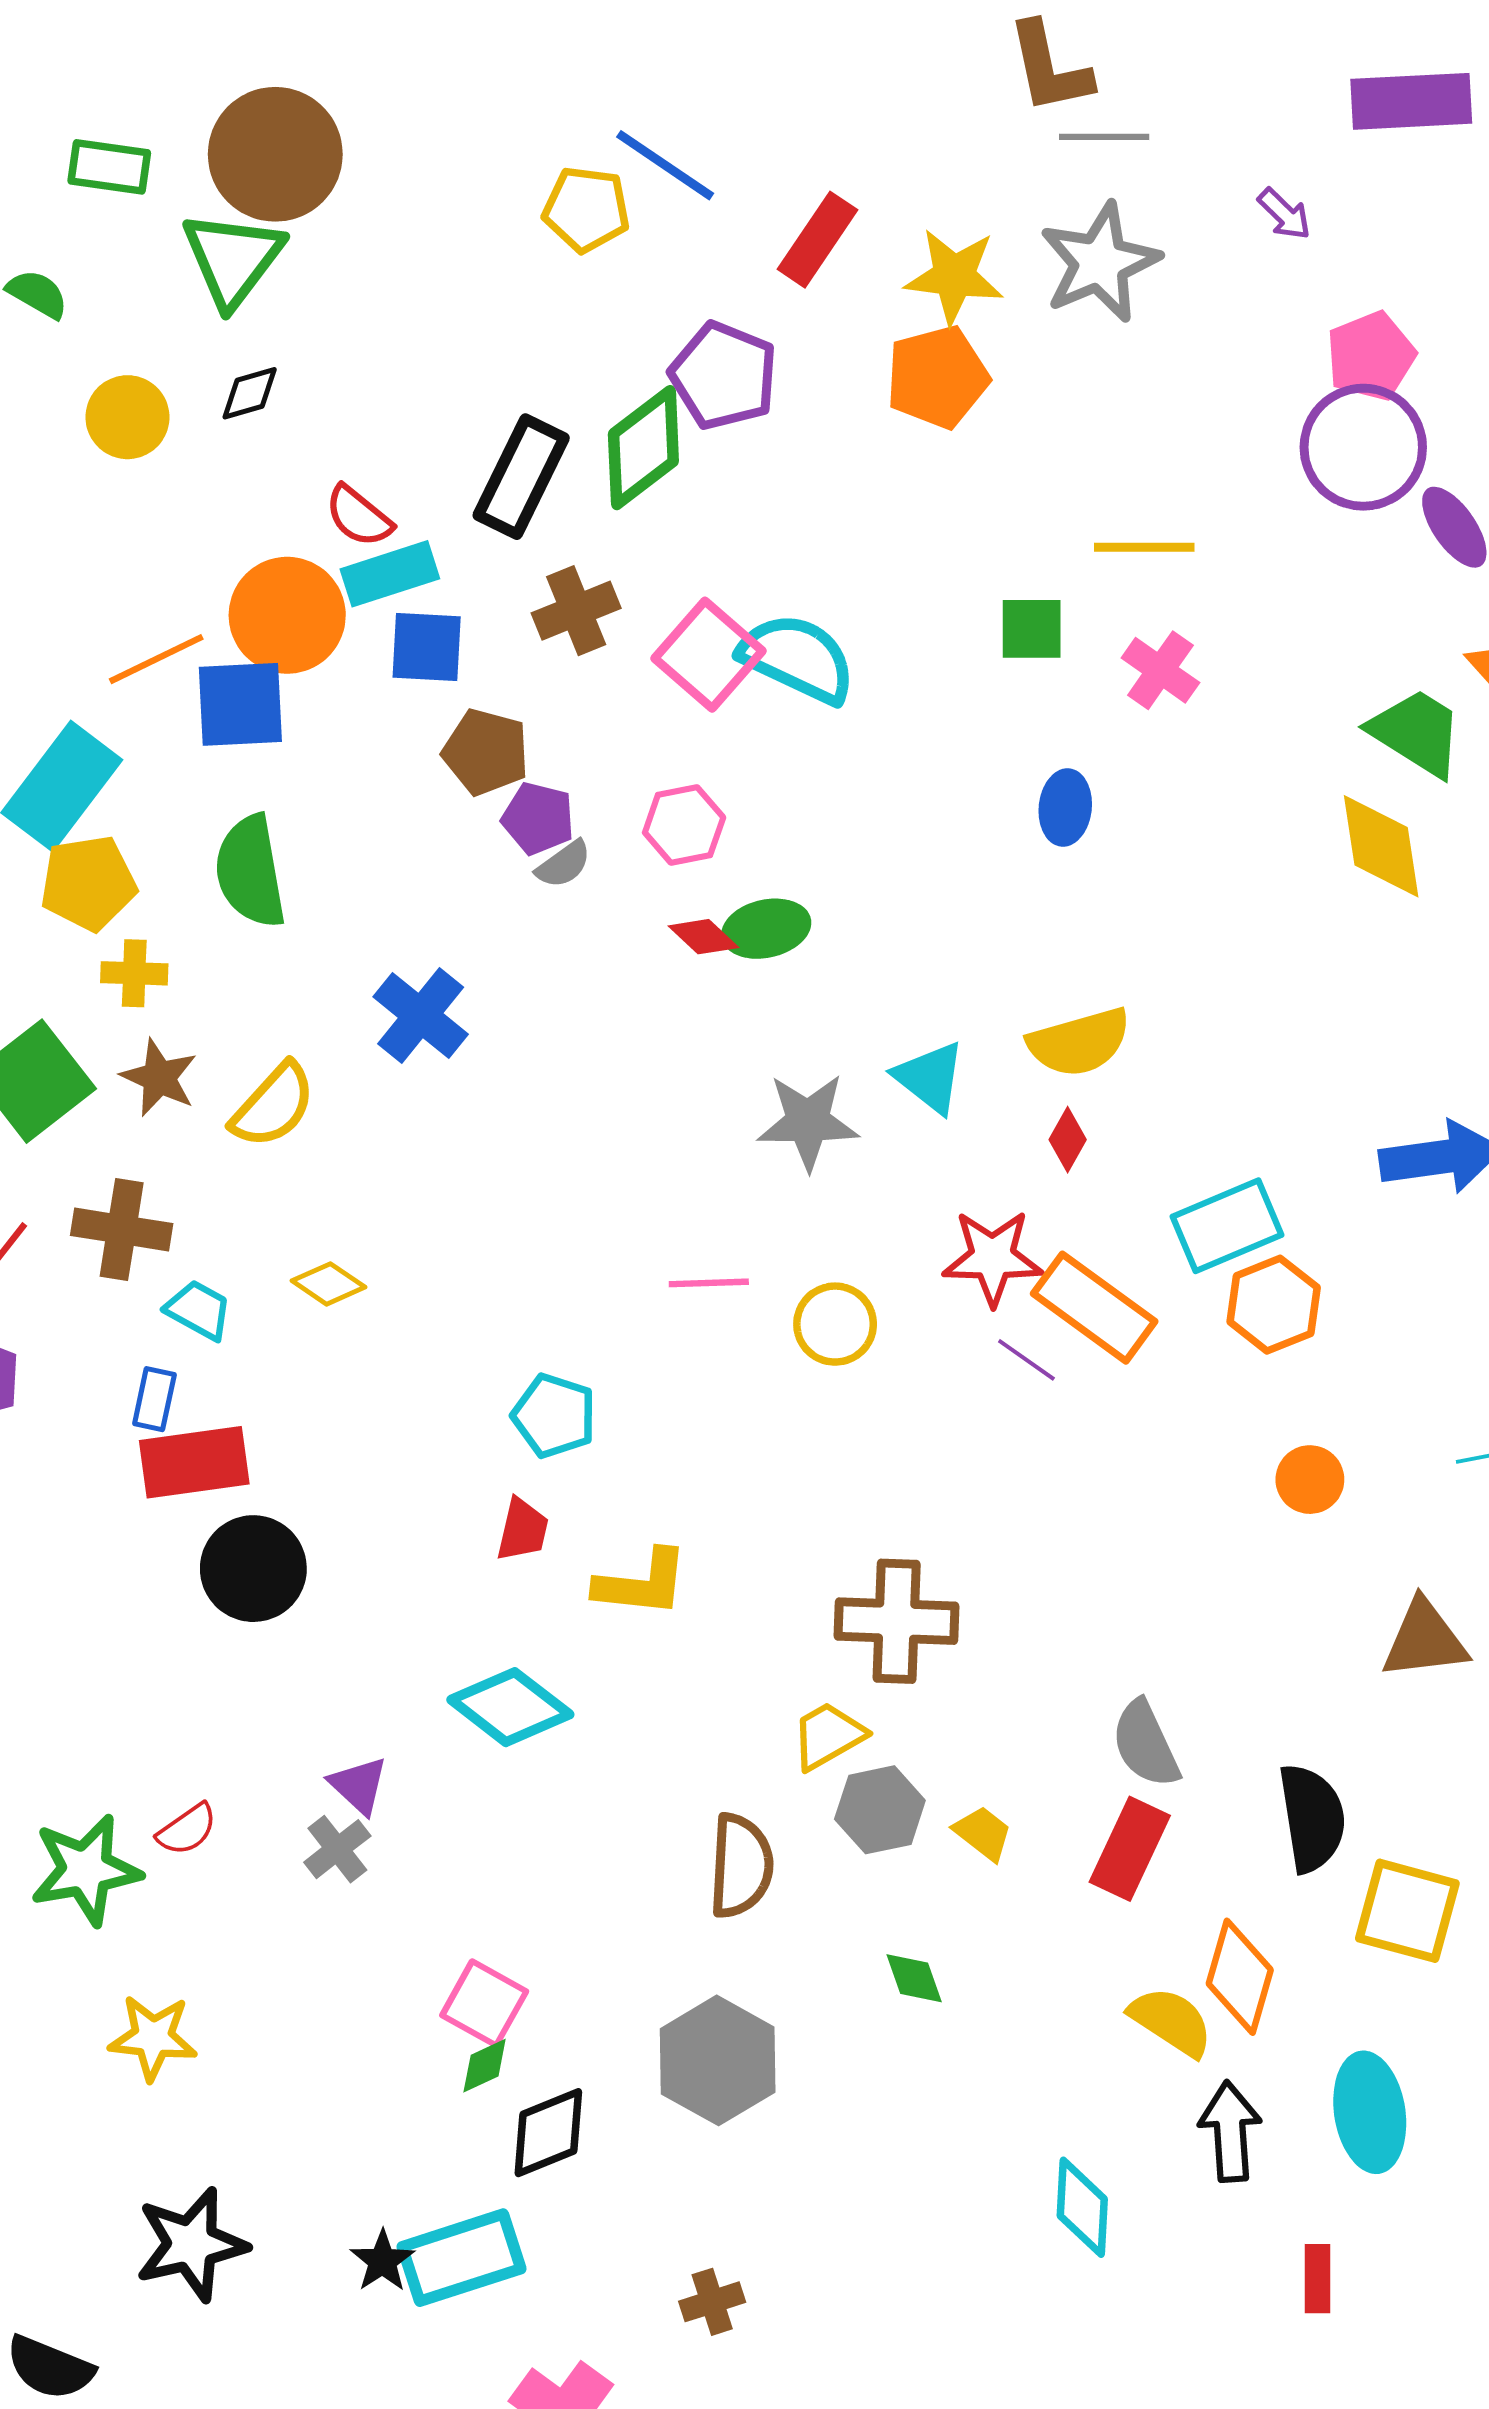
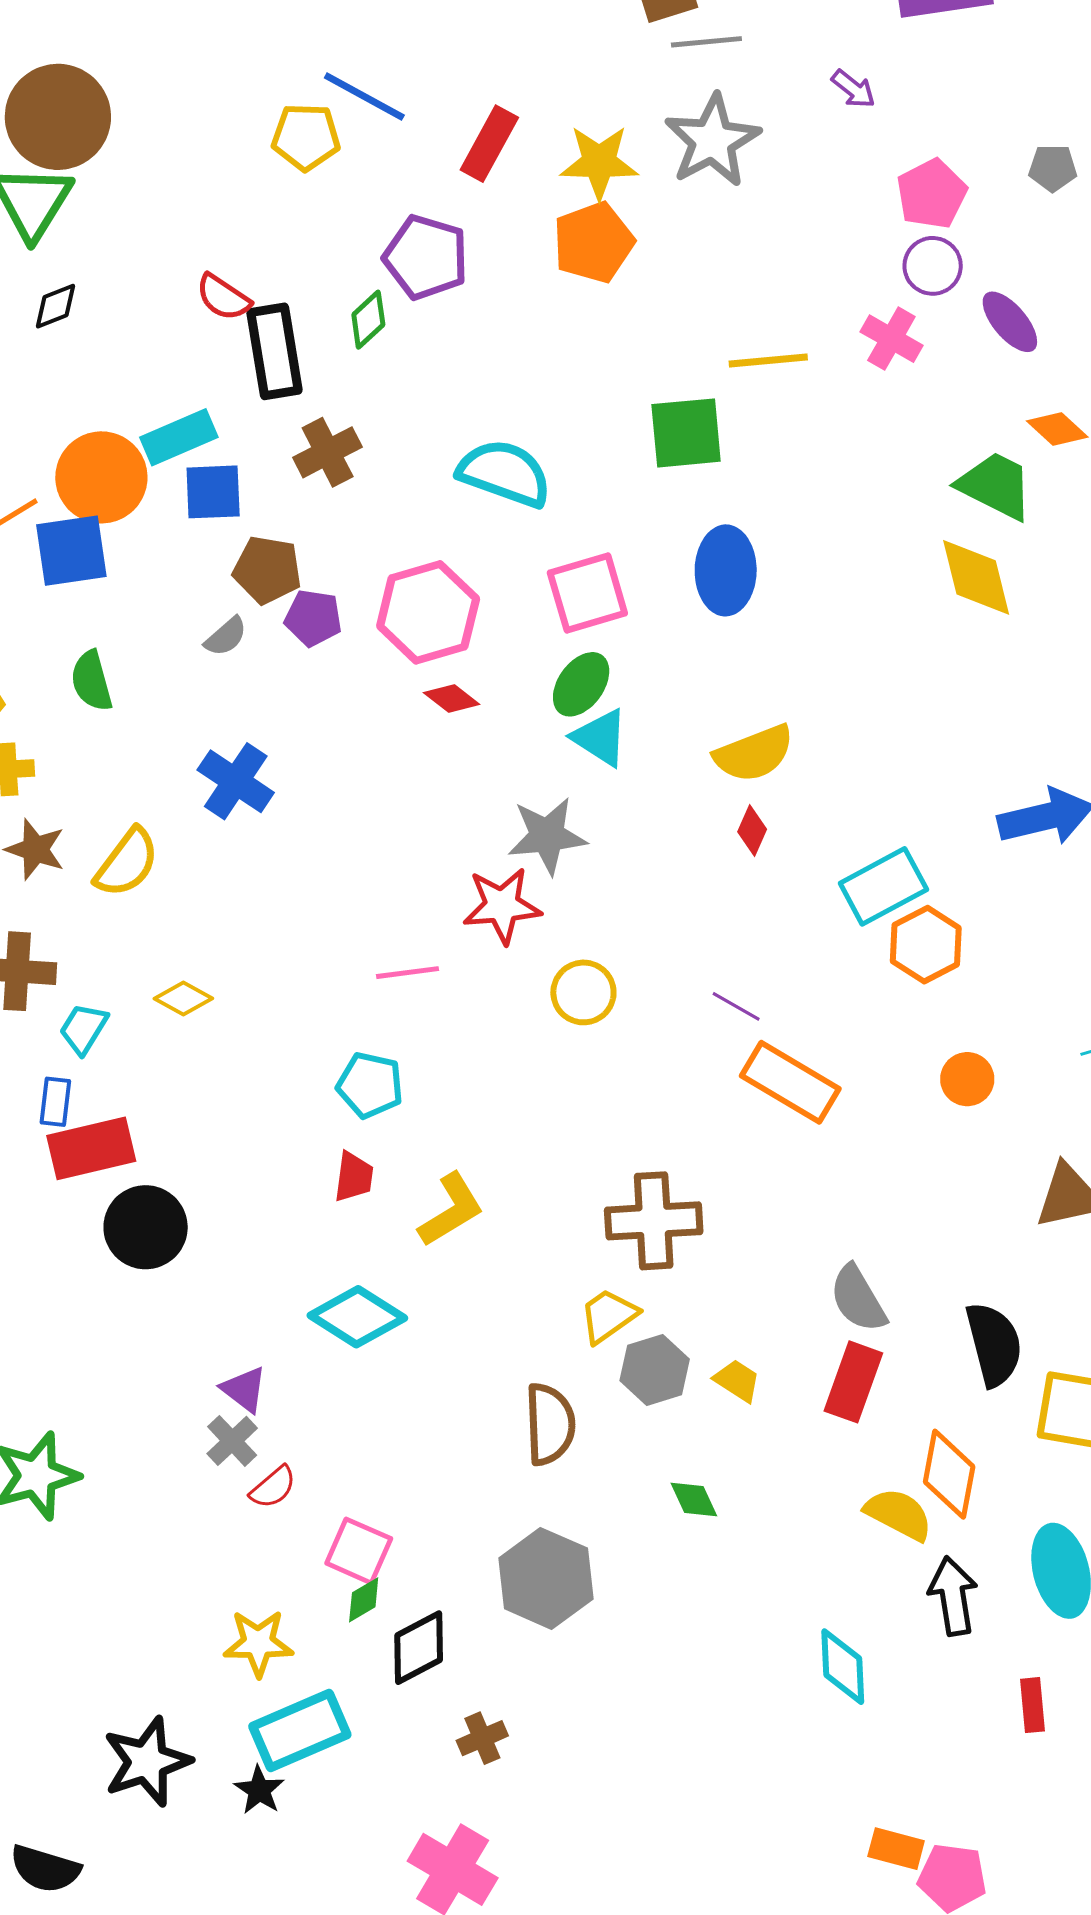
purple circle: (1363, 447) -> (933, 266), size x0.6
green diamond: (643, 448) -> (368, 320), size x0.6
black rectangle: (521, 477) -> (274, 351), turned -30
red semicircle: (359, 516) -> (223, 297), moved
green square: (1032, 629) -> (686, 433), size x1.4
pink square: (709, 655) -> (587, 593), moved, turned 38
pink cross: (1160, 670) -> (891, 339), moved
blue ellipse: (1065, 808) -> (726, 570), size x1.5
pink hexagon: (684, 825) -> (428, 612), size x1.6
gray semicircle: (564, 864) -> (226, 637), moved
green semicircle: (250, 871) -> (92, 681), size x0.7
green ellipse: (766, 929) -> (581, 684), moved, turned -36
cyan triangle: (930, 1077) -> (600, 738), moved
red star: (993, 1258) -> (502, 906), moved
pink line: (709, 1283) -> (408, 973), moved
orange rectangle: (1094, 1308) -> (790, 1082), moved
cyan trapezoid: (199, 1310) -> (84, 1029), turned -82
yellow L-shape: (642, 1583) -> (451, 1210), turned -32
red semicircle: (187, 1829) -> (273, 1487), moved
yellow star: (153, 2037) -> (258, 1643), moved
cyan rectangle: (461, 2258) -> (300, 1730), moved
black star: (382, 2261) -> (259, 1790), moved
brown cross: (712, 2302) -> (482, 1738), moved

